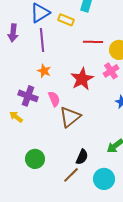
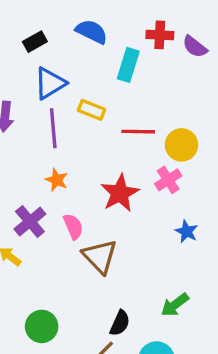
yellow rectangle: (66, 20) -> (92, 110), moved
purple cross: (28, 96) -> (30, 221), turned 30
brown triangle: (70, 117) -> (100, 256), turned -35

